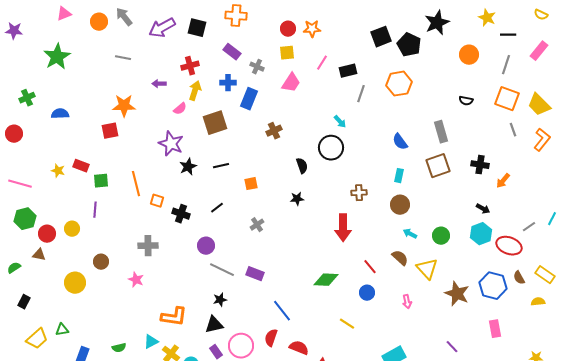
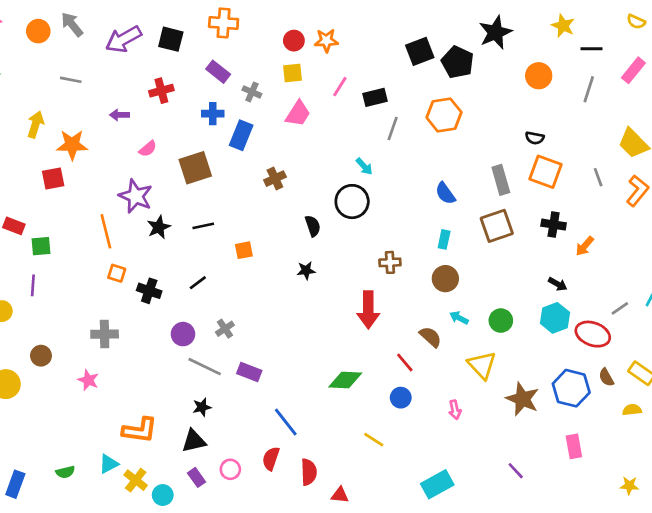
yellow arrow: (195, 91) -> (36, 124), moved
orange square: (507, 99) -> (545, 172), moved
orange line: (136, 184) -> (106, 231), moved
gray cross: (257, 225) -> (225, 329), moved
brown semicircle: (400, 258) -> (430, 337), moved
pink circle: (241, 346) -> (230, 469), size x0.6
red semicircle: (299, 348) -> (309, 472), turned 66

